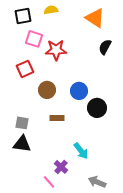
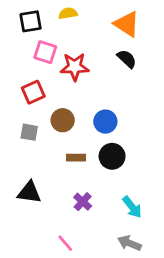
black semicircle: (105, 47) -> (127, 59), moved, turned 105
black circle: (97, 108) -> (112, 156), moved
gray square: (22, 123) -> (29, 132), moved
cyan arrow: (81, 151) -> (132, 207), moved
purple cross: (61, 167) -> (83, 202), moved

